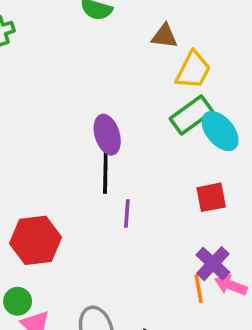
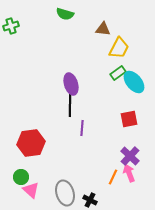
green rectangle: (191, 115) -> (118, 73), size x0.7
pink arrow: (231, 285) -> (129, 173), moved, turned 48
orange line: (199, 289) -> (113, 177), moved, turned 35

